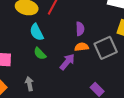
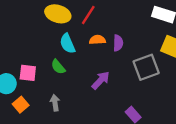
orange semicircle: (82, 47) -> (97, 40), moved
green semicircle: (40, 54) -> (58, 67), moved

